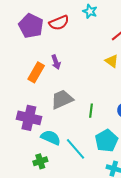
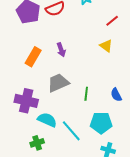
purple arrow: (56, 62) -> (61, 50), moved
cyan pentagon: (106, 141) -> (101, 123), turned 30

